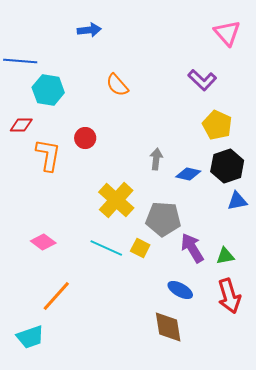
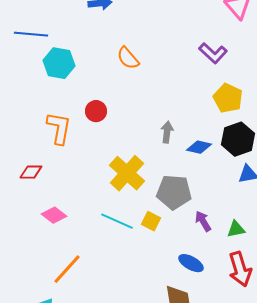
red diamond: (21, 125) -> (31, 172), moved
purple arrow: (192, 248) -> (203, 221), size x0.7

